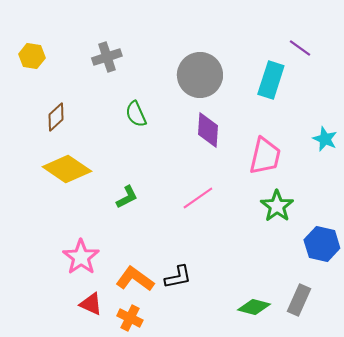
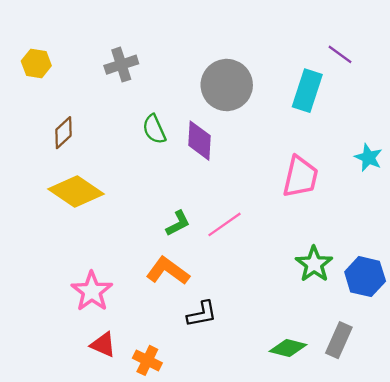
purple diamond: (208, 130) -> (200, 141), moved
green L-shape: (127, 197) -> (178, 223), moved
green star: (277, 206) -> (314, 264), moved
orange L-shape: (135, 279) -> (168, 271), moved

